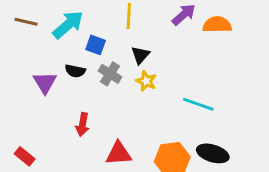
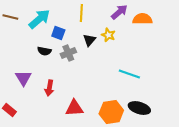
gray cross: (110, 74) -> (68, 53), turned 35
yellow star: (146, 81) -> (108, 35), moved
purple triangle: (45, 83) -> (23, 78), moved

